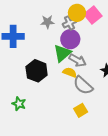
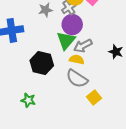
gray arrow: (77, 60) -> (83, 46), turned 132
gray semicircle: (83, 85) -> (77, 79), moved

